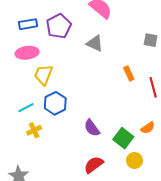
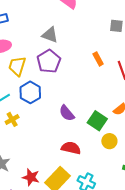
purple pentagon: (59, 26) -> (49, 61), moved
gray triangle: (95, 43) -> (50, 35), moved
red semicircle: (94, 165) -> (71, 148), turned 54

